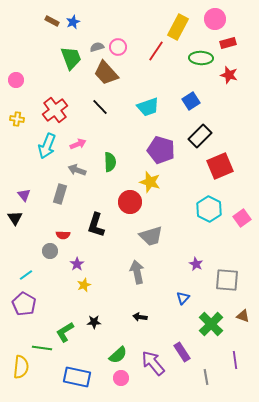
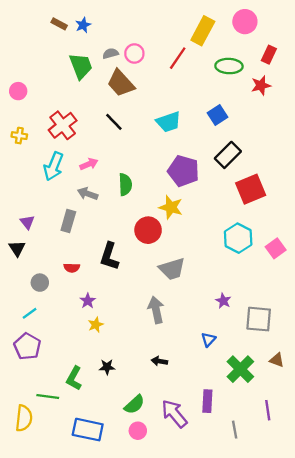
red rectangle: (228, 43) -> (269, 55), moved, turned -49
red star: (229, 75) -> (261, 85), turned -30
gray circle: (50, 251) -> (40, 283), moved
green L-shape: (65, 332) -> (74, 378), turned -30
purple rectangle: (182, 352) -> (207, 401), turned 36

